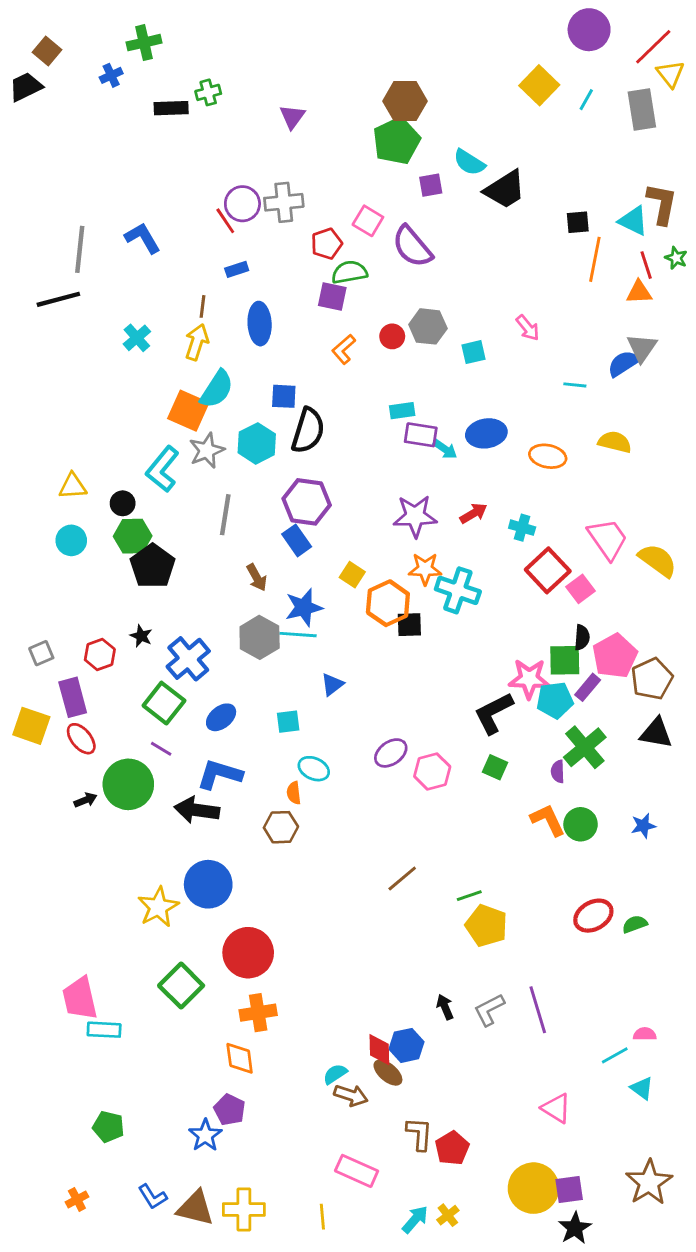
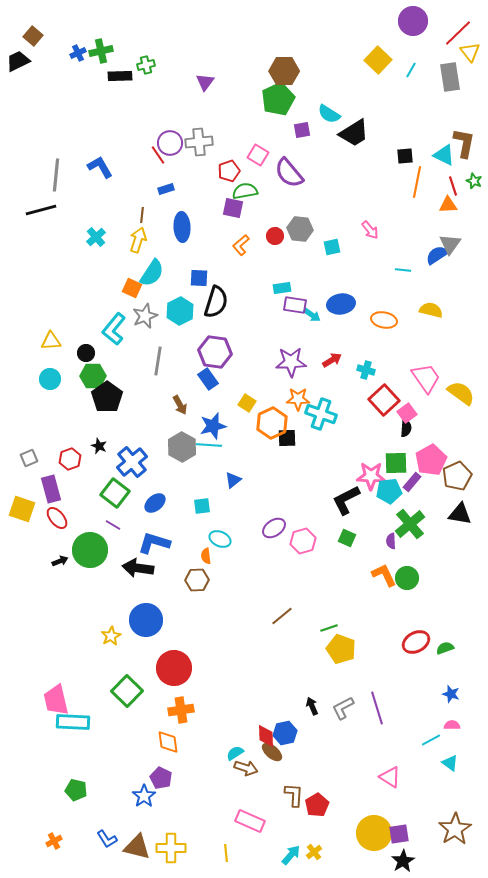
green cross: (144, 43) -> (101, 51), moved
orange square: (188, 411) -> (132, 288), size x0.7
black semicircle: (582, 637) -> (406, 428), moved
blue star: (643, 826) -> (451, 694), moved, turned 30
yellow star: (158, 907) -> (111, 636), size x0.7
cyan rectangle: (104, 1030) -> (73, 722), size x1.4

